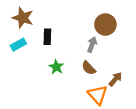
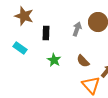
cyan rectangle: (18, 45) -> (20, 48), moved, turned 64
gray arrow: (92, 45) -> (77, 29), moved

